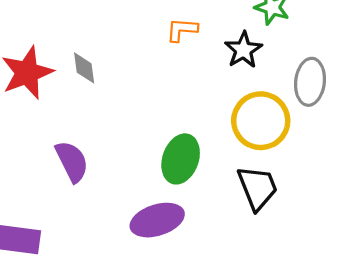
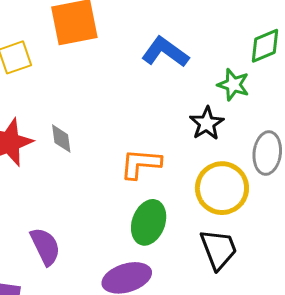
orange L-shape: (182, 30) -> (141, 164), moved, size x1.4
purple semicircle: (72, 161) -> (45, 246), moved

